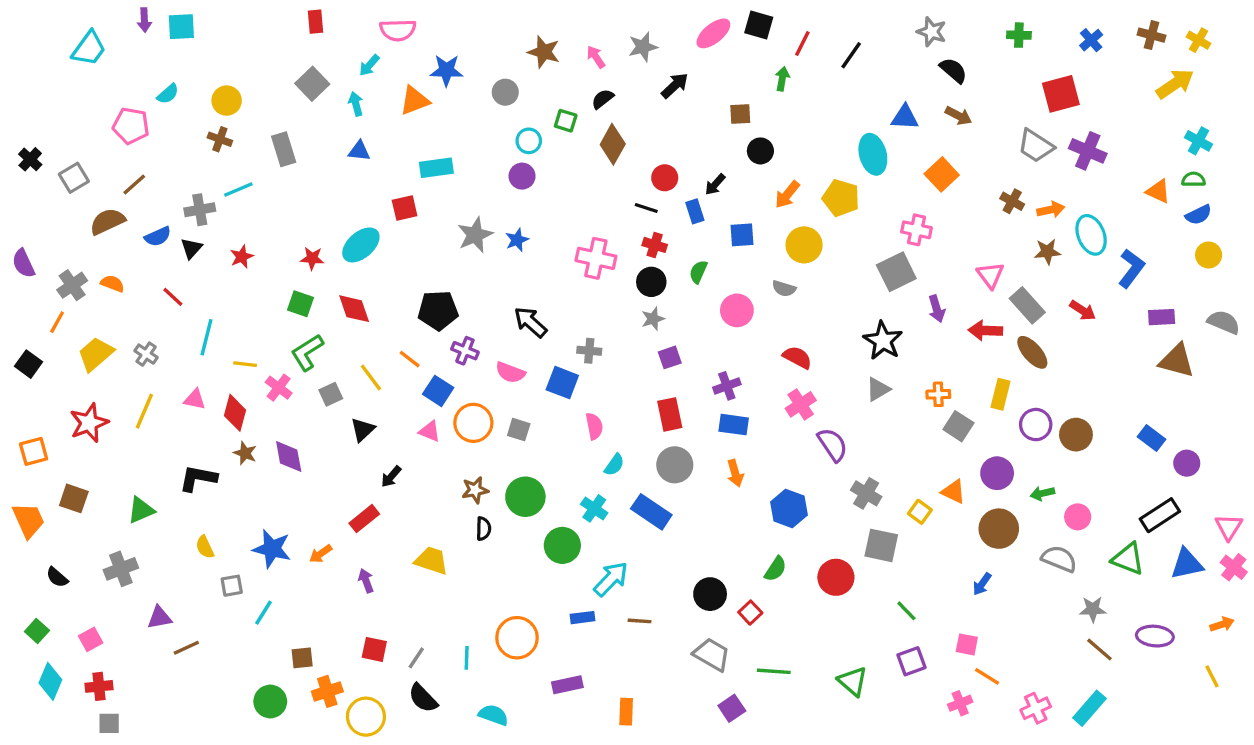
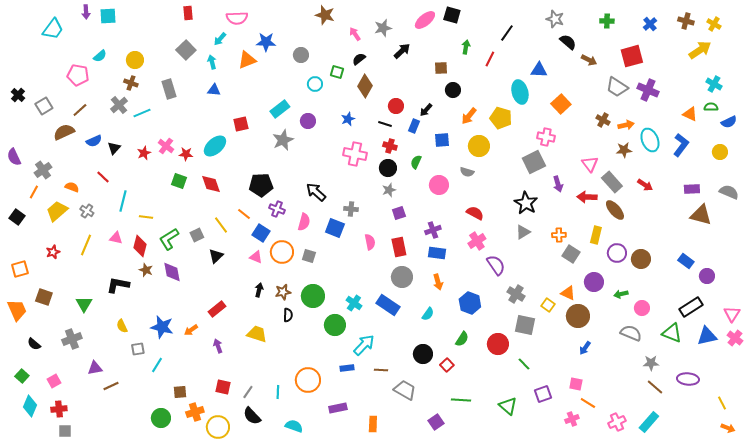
red line: (802, 43) -> (490, 59), moved
brown star: (544, 52) -> (325, 15), moved
brown arrow: (958, 116) -> (589, 60), moved
cyan rectangle: (436, 168) -> (280, 109), moved, turned -30
purple circle: (522, 176) -> (308, 121), moved
gray cross: (200, 210) -> (119, 105), moved, turned -30
blue rectangle: (695, 211) -> (414, 126), turned 40
blue semicircle: (1199, 215) -> (729, 122), moved
blue star: (517, 240) -> (348, 119), moved
blue L-shape: (1131, 268) -> (681, 145), moved
orange semicircle: (112, 284) -> (72, 187), moved
green L-shape: (307, 352) -> (169, 239), moved
pink semicircle: (510, 372) -> (304, 222), turned -96
pink cross: (279, 388) -> (166, 146), moved
red star: (89, 423) -> (53, 252), size x0.6
pink semicircle: (594, 426) -> (370, 242), moved
cyan semicircle: (614, 465) -> (428, 314), moved
black arrow: (391, 477) -> (259, 290), moved, turned 152
green triangle: (141, 510) -> (84, 304), turned -36
brown circle: (999, 529) -> (578, 316), moved
green line: (906, 611) -> (524, 364), moved
orange arrow: (1222, 624) -> (728, 428), moved, turned 40
gray trapezoid: (712, 655) -> (405, 390), moved

